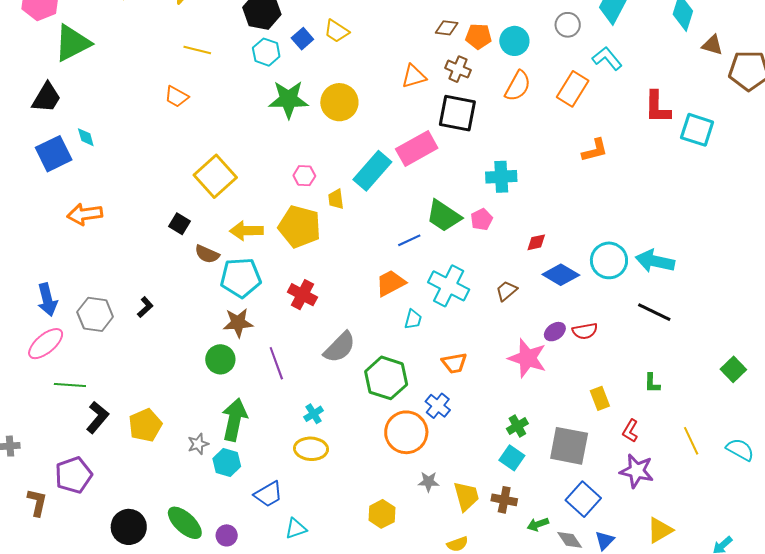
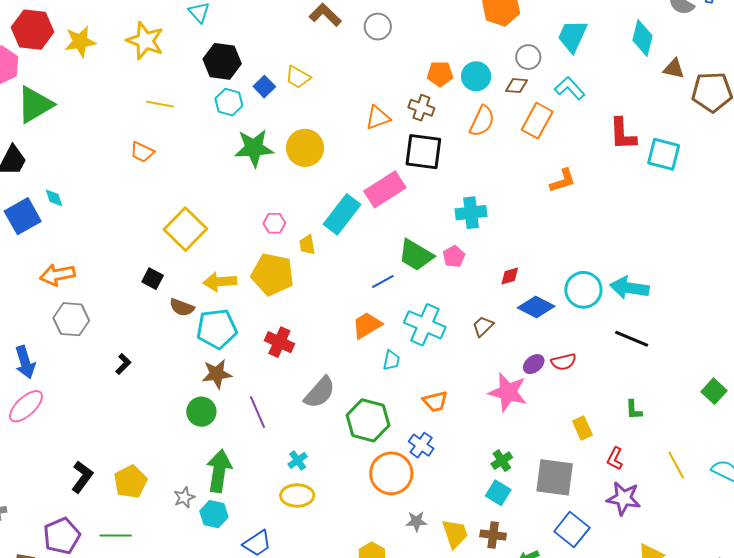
brown diamond: (447, 28) -> (516, 86), moved
gray hexagon: (95, 314) -> (71, 319), moved
green line: (70, 385) -> (116, 535), moved

